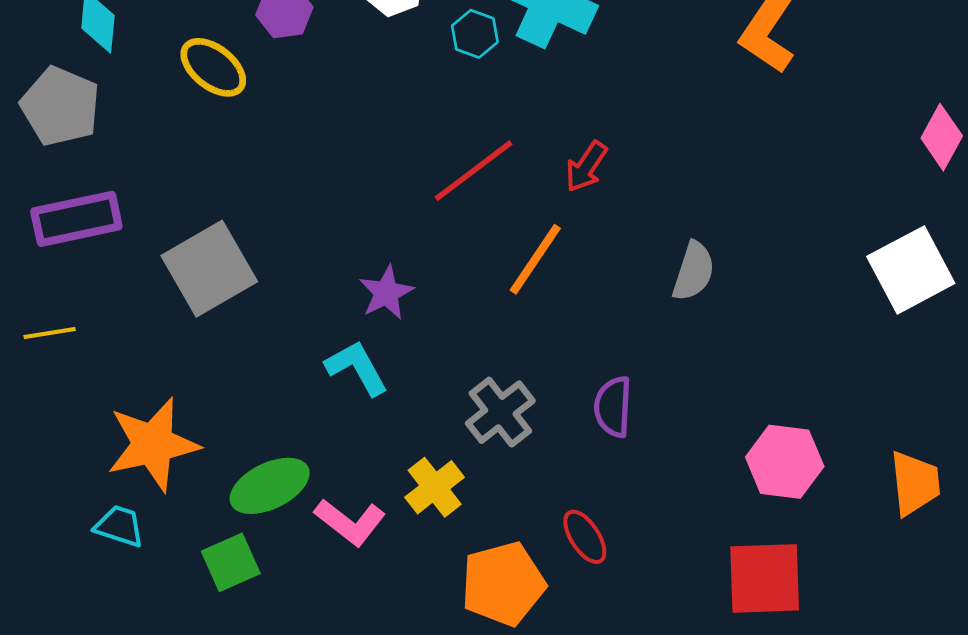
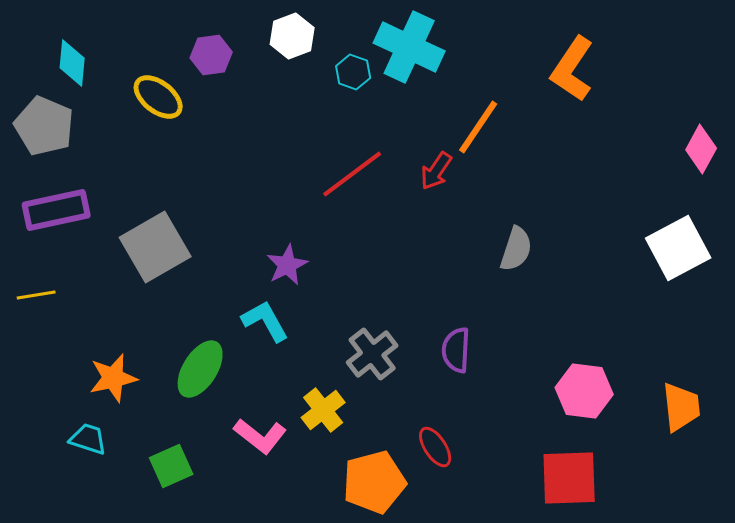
orange line: (535, 259) -> (478, 127), moved
orange star: (153, 444) -> (113, 378), size x0.7
green ellipse: (270, 486) -> (200, 369), moved, turned -32

